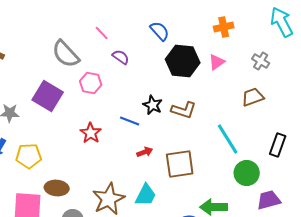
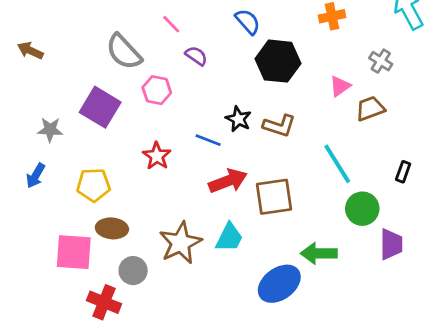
pink triangle: (217, 62) -> (340, 86), moved
black rectangle: (278, 145) -> (403, 172), size x0.7
red arrow: (145, 152) -> (228, 181), size x1.8
yellow pentagon: (29, 156) -> (94, 185), moved
purple trapezoid: (269, 200) -> (391, 244), turned 105

